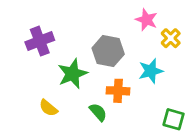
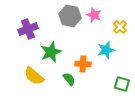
pink star: (146, 20) -> (94, 15), moved
gray hexagon: (108, 51) -> (70, 16), moved
yellow semicircle: (48, 108) -> (34, 76), size x1.5

